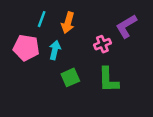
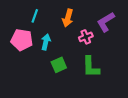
orange arrow: (68, 23) -> (68, 18), moved

